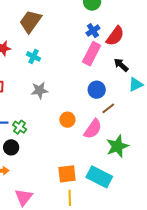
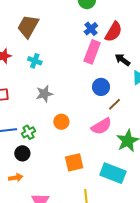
orange circle: (67, 120) -> (61, 122), moved
green cross: (20, 127) -> (29, 132), turned 32
pink semicircle: (93, 129) -> (101, 126), turned 30
orange square: (67, 174) -> (74, 162), moved

